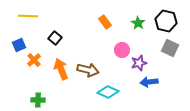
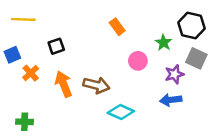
green star: (138, 23) -> (163, 43), moved
black square: (55, 38) -> (56, 46), turned 32
purple star: (139, 63) -> (174, 74), moved
green cross: (38, 100) -> (25, 122), moved

